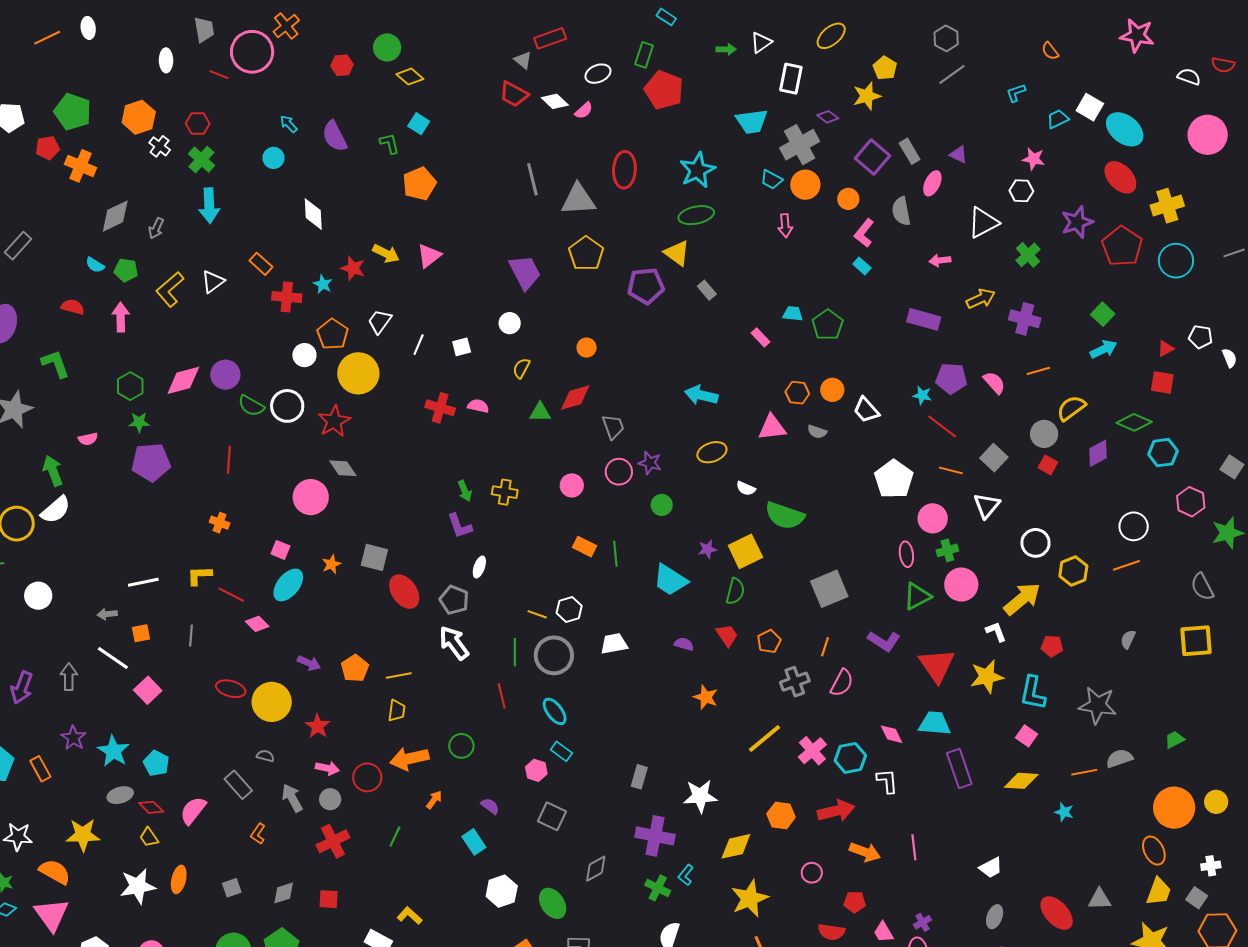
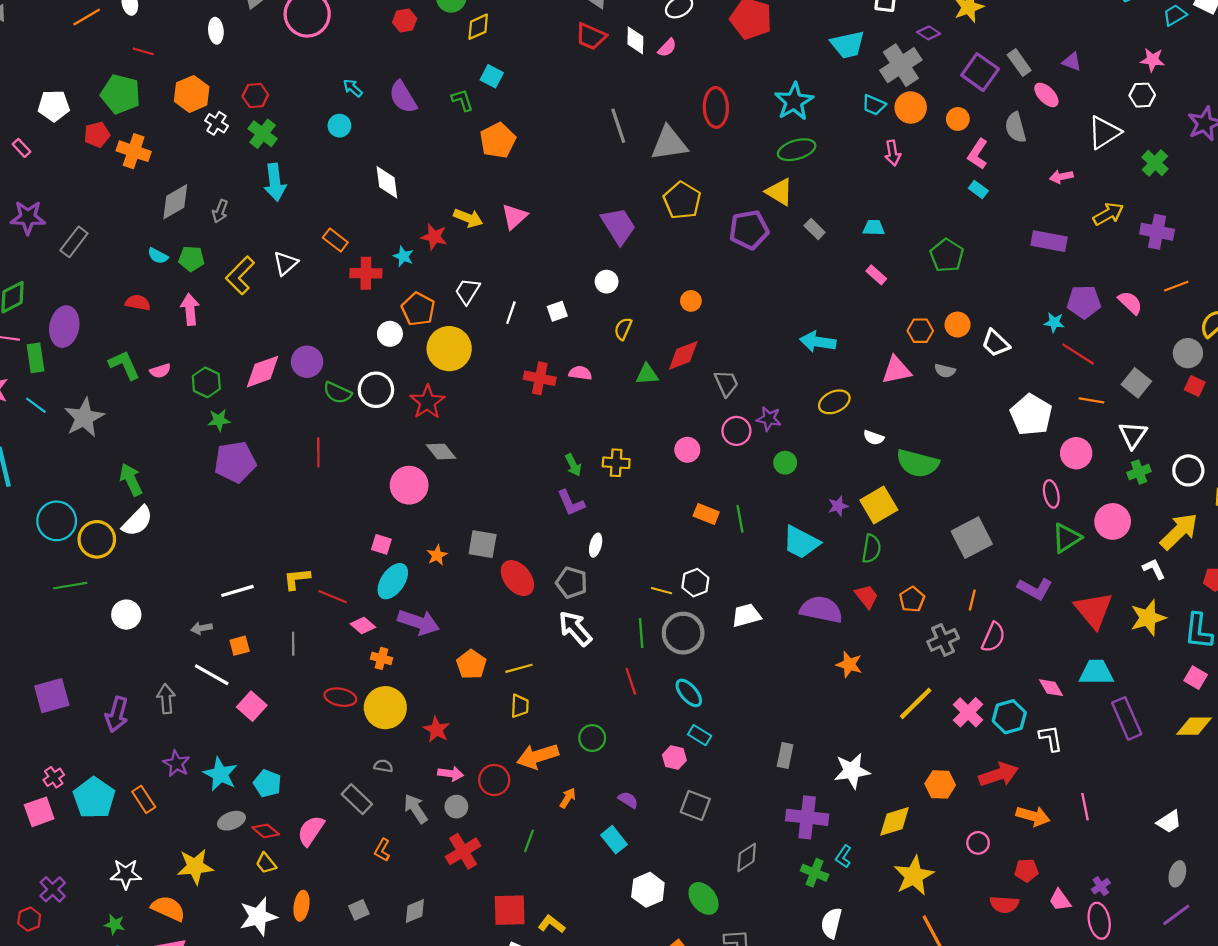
red line: (219, 75) -> (143, 51), moved
yellow diamond: (410, 77) -> (478, 27), turned -60
white diamond: (555, 101) -> (635, 40), turned 52
pink ellipse: (932, 183) -> (1046, 95), turned -65
cyan trapezoid: (793, 314) -> (874, 228), moved
pink semicircle: (88, 439) -> (160, 371), moved
orange cross: (220, 523) -> (382, 658), moved
green cross: (947, 550) -> (1139, 472), moved
purple semicircle: (684, 644) -> (821, 610), size x2.0
purple arrow: (309, 663) -> (419, 622), moved, size x1.6
red square: (329, 899) -> (510, 910), moved, size x1.6

